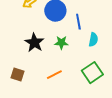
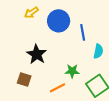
green star: (61, 43) -> (72, 71), moved
brown square: (17, 75) -> (24, 79), moved

